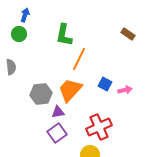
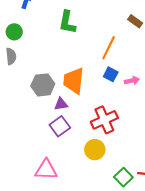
green circle: (19, 34) -> (14, 32), moved
orange line: (79, 59) -> (109, 48), moved
orange trapezoid: (70, 90) -> (74, 81), turned -36

